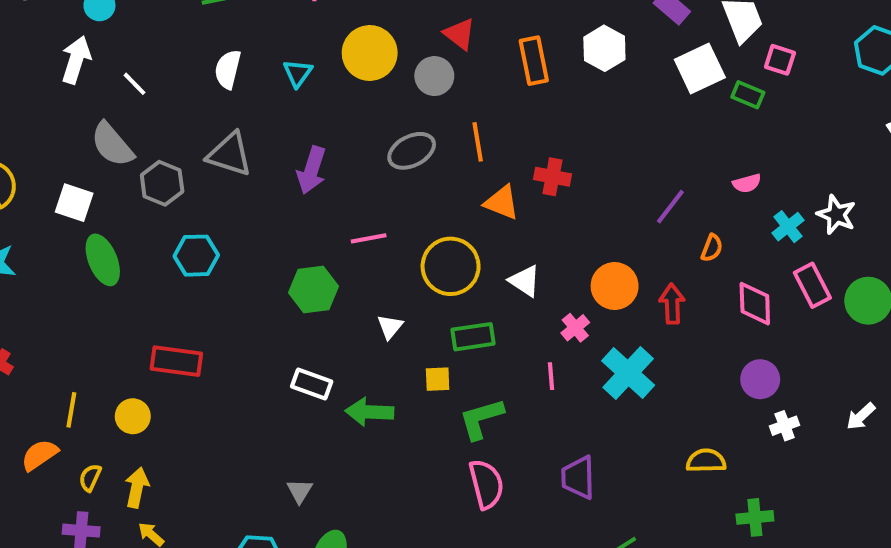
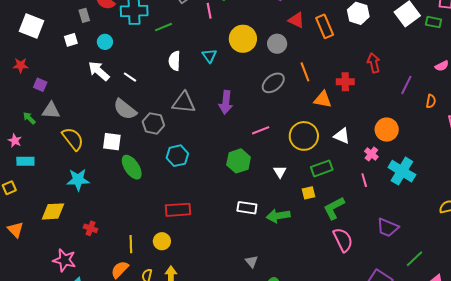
red triangle: (460, 34) -> (296, 20), moved
white arrow: (76, 60) -> (99, 71), turned -55
red arrow: (672, 304) -> (374, 63), moved
purple trapezoid: (578, 477) -> (388, 228), turned -55

